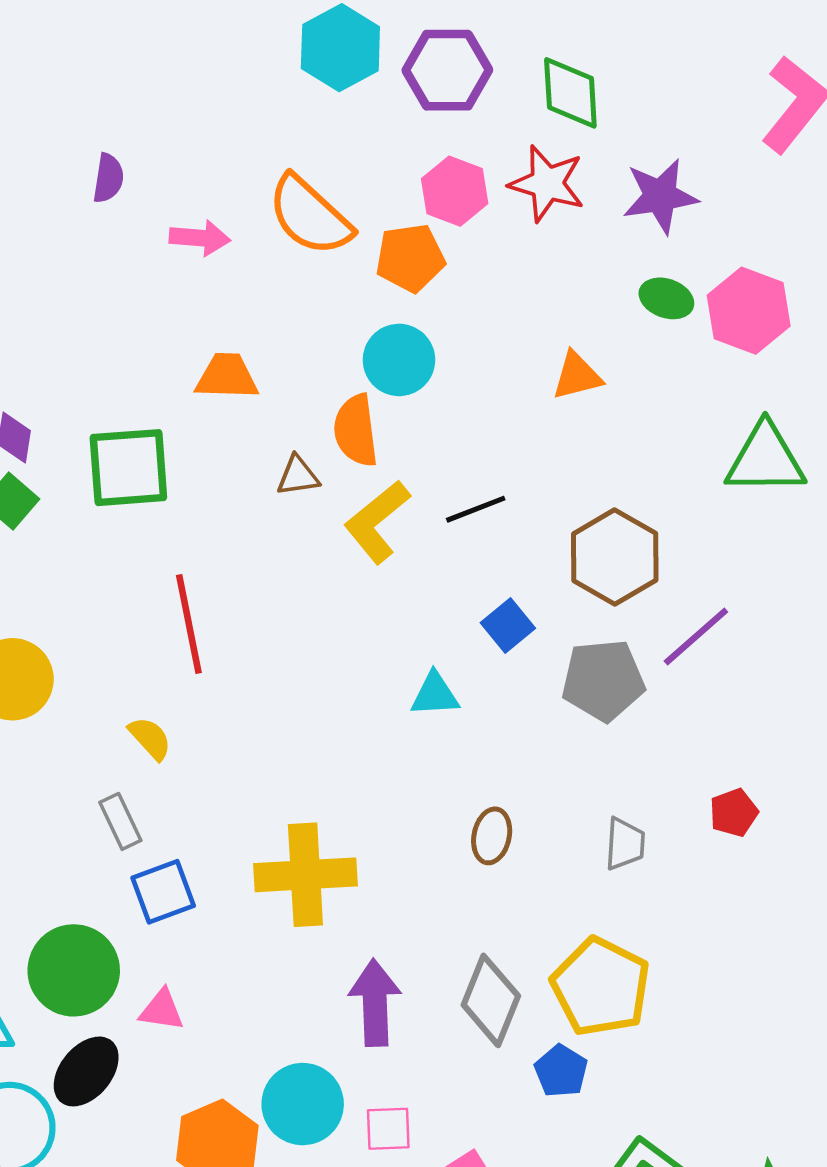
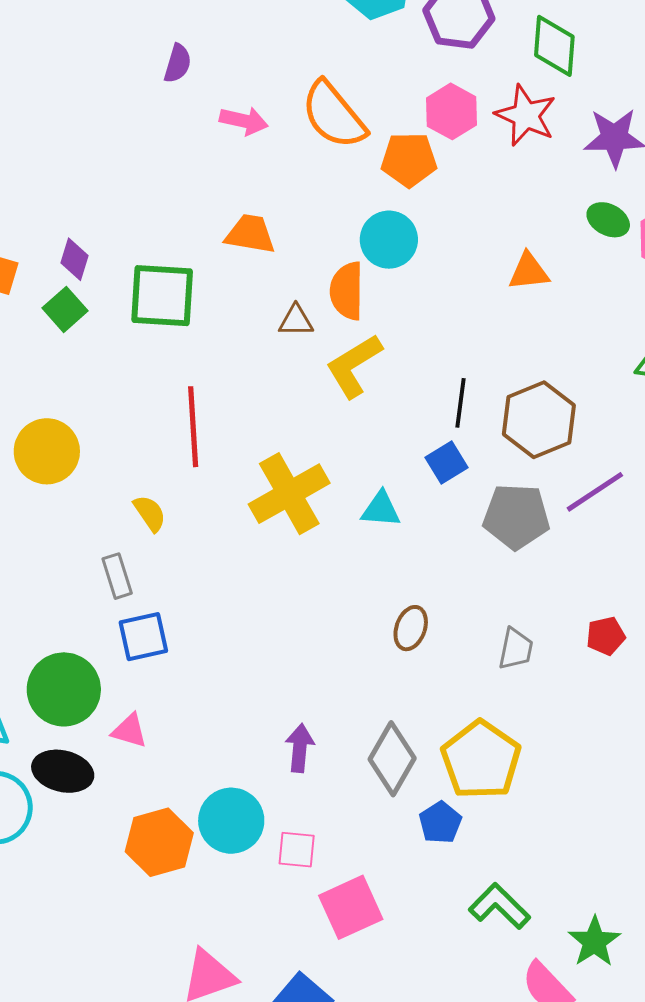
black line: (476, 509) -> (460, 403), moved, turned -69
yellow cross: (305, 875) -> (289, 494), moved, turned -34
purple arrow: (375, 1003) -> (300, 748), size x0.7
black ellipse: (86, 1071) -> (63, 771), turned 56

